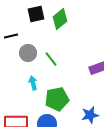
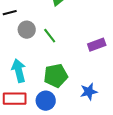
cyan arrow: (33, 83) -> (19, 71), moved, size x1.6

